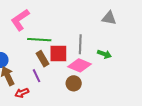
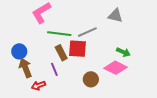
gray triangle: (109, 18) -> (115, 16), moved
gray line: (80, 44) -> (87, 32), moved, turned 60
pink diamond: (79, 65) -> (116, 68), moved

